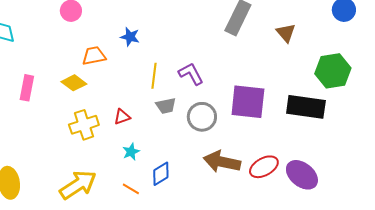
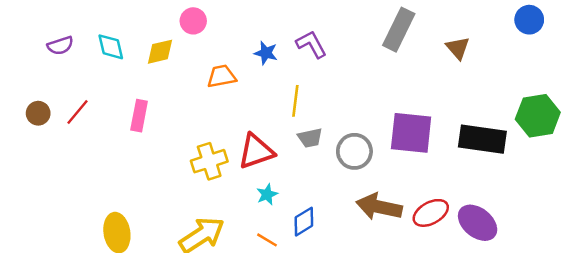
green hexagon: (333, 71) -> (538, 116), moved
purple L-shape: (191, 74) -> (311, 44), moved
yellow diamond: (74, 83) -> (160, 52), moved, turned -50
red triangle: (122, 117) -> (256, 151), size x1.8

